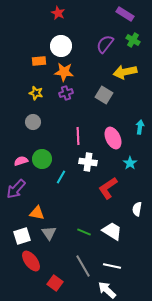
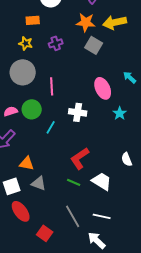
orange rectangle: (39, 61) -> (33, 20), moved
orange star: (64, 72) -> (86, 22), moved
gray circle: (33, 122) -> (23, 72), size x1.6
cyan arrow: (140, 127) -> (130, 77), turned -56
pink line: (78, 136) -> (52, 86), moved
red L-shape: (108, 188) -> (80, 158), moved
white semicircle: (137, 209) -> (127, 159), turned -32
gray triangle: (49, 233) -> (39, 183), turned -35

